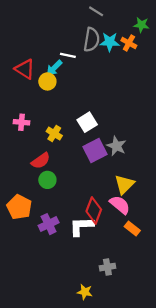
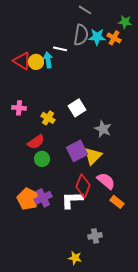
cyan arrow: (54, 68) -> (48, 60), turned 126
yellow circle: (47, 81) -> (36, 62), moved
purple square: (95, 150) -> (77, 151), moved
yellow triangle: (124, 184) -> (93, 156), moved
orange pentagon: (19, 207) -> (28, 199), moved

